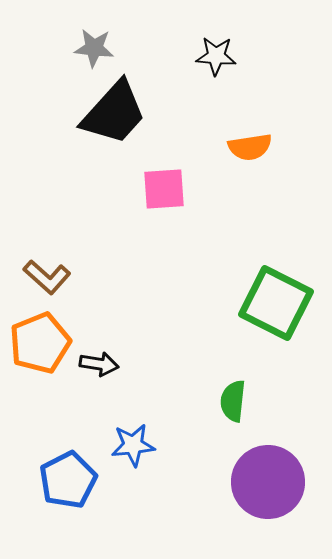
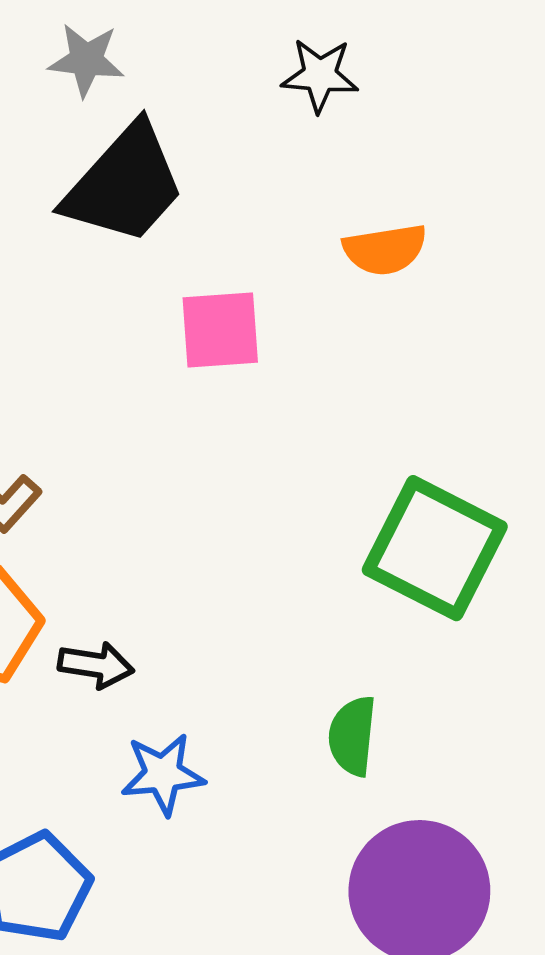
blue star: (133, 445) -> (163, 774), moved

